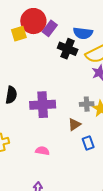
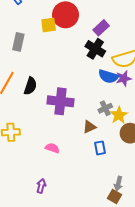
purple rectangle: (50, 28) -> (101, 28), moved
blue semicircle: (83, 33) -> (108, 76), moved
gray cross: (87, 104) -> (105, 108), turned -32

